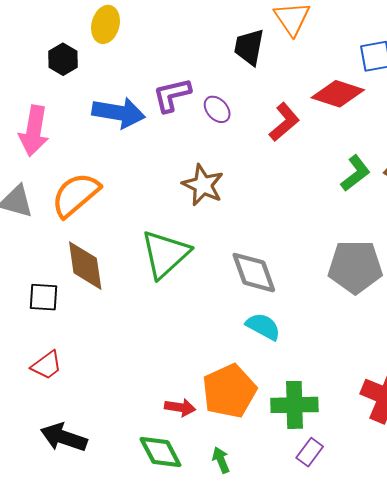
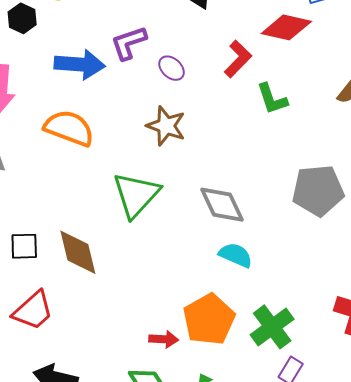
purple ellipse: (217, 109) -> (172, 68), moved
green L-shape: (355, 173) -> (272, 99), moved, turned 114
orange semicircle: (76, 195) -> (69, 128), moved, turned 66
brown diamond: (85, 266) -> (78, 252), moved
red trapezoid: (47, 365) -> (33, 311), size x1.4
green cross: (294, 405) -> (272, 327), turned -30

